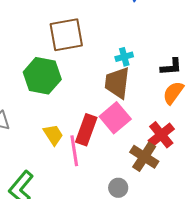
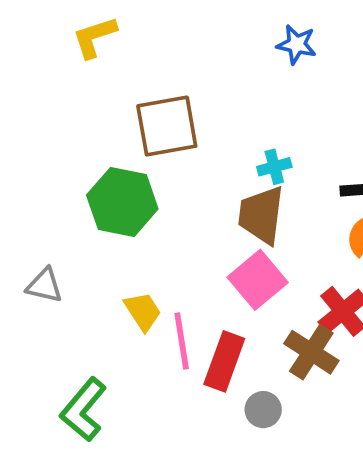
red rectangle: (86, 130) -> (224, 361), moved

